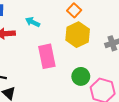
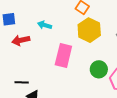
pink rectangle: (47, 56) -> (63, 55), turned 35

